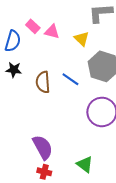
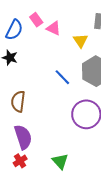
brown semicircle: (43, 82) -> (18, 101), moved
red cross: (44, 172) -> (20, 161), turned 32

